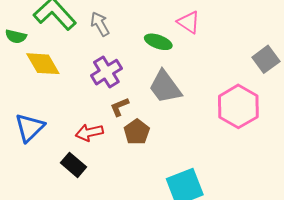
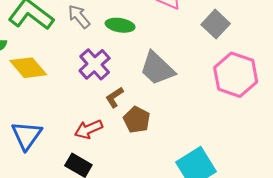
green ellipse: (158, 42) -> (120, 25), moved
gray square: (266, 59) -> (216, 24), moved

